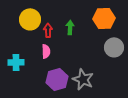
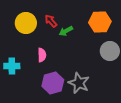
green arrow: (70, 27) -> (66, 31), turned -120
red arrow: (48, 30) -> (51, 21), moved, turned -40

